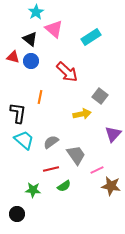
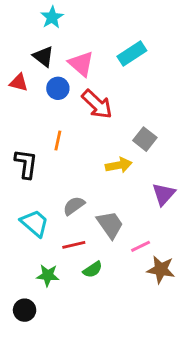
pink triangle: (54, 29) -> (81, 64), moved
blue circle: (31, 61) -> (58, 88), moved
cyan trapezoid: (24, 140) -> (35, 223), moved

